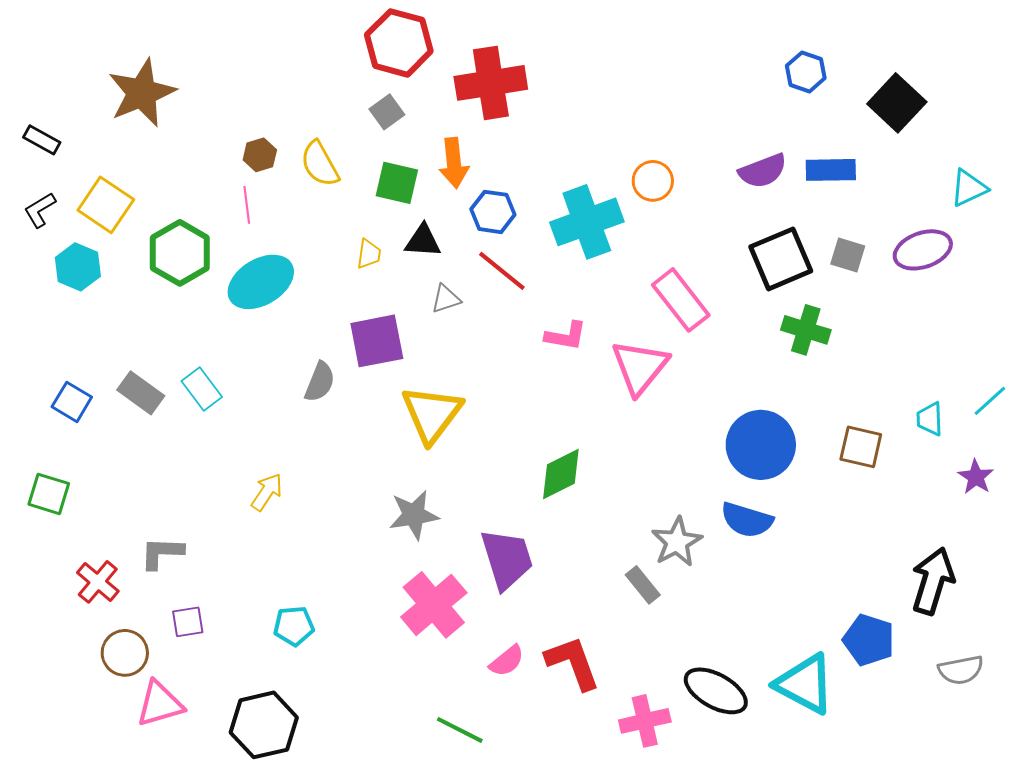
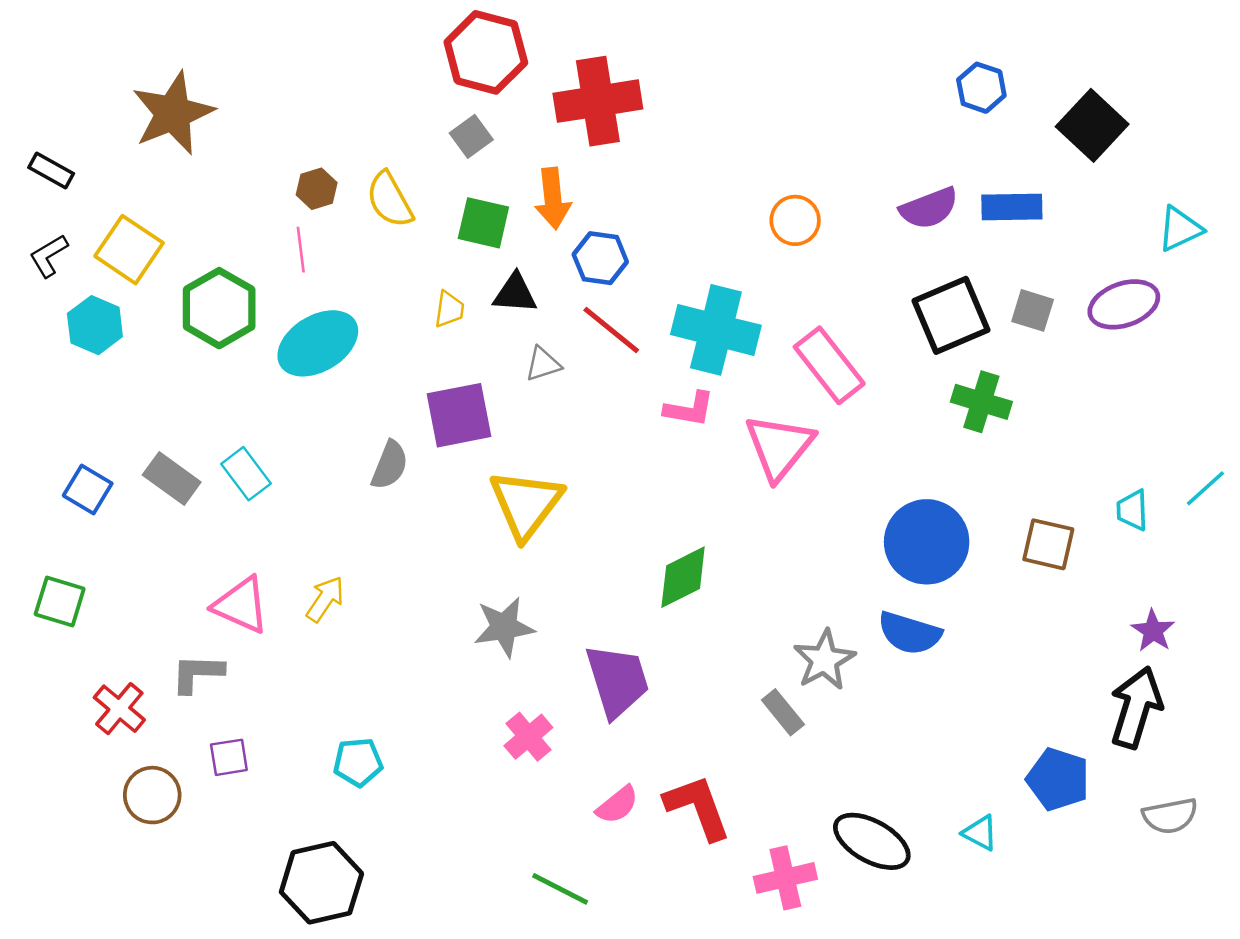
cyan cross: (587, 222) -> (716, 330), moved, turned 34
purple star: (976, 477) -> (1153, 631), moved
pink cross: (434, 605) -> (528, 737), size x0.6
cyan triangle: (805, 684) -> (980, 833), size x0.5
pink triangle: (160, 704) -> (241, 605), moved, turned 40

